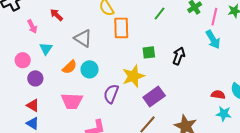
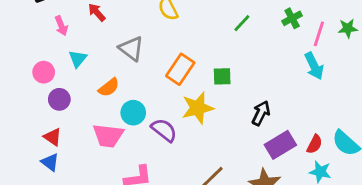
orange rectangle: (121, 28) -> (180, 69), moved, turned 30
black arrow: (179, 56) -> (261, 113), moved
cyan circle: (90, 69) -> (133, 113), moved
purple semicircle: (111, 94) -> (164, 130), turned 102
red semicircle: (218, 95) -> (315, 144), turned 104
purple rectangle: (154, 97) -> (280, 145), moved

